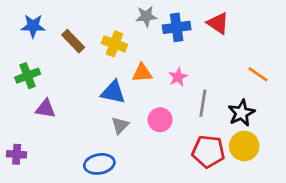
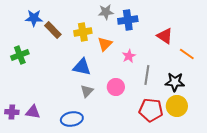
red triangle: (218, 23) -> (165, 36), moved
blue star: (33, 26) -> (34, 18), moved
yellow cross: (115, 44) -> (83, 32), turned -30
orange triangle: (142, 73) -> (105, 44), moved, turned -42
purple triangle: (46, 109) -> (33, 112), moved
black star: (241, 113) -> (175, 82), turned 30

